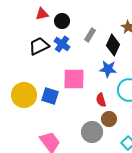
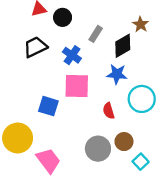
blue cross: (62, 44) -> (72, 55), moved
black diamond: (113, 45) -> (123, 46), turned 35
yellow circle: (24, 95) -> (18, 138), moved
brown circle: (109, 119) -> (124, 142), moved

